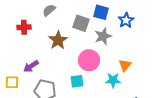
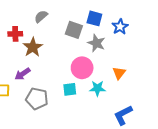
gray star: (103, 36) -> (96, 43), turned -30
brown star: (58, 40) -> (33, 47), moved
cyan star: (113, 80) -> (97, 88), moved

